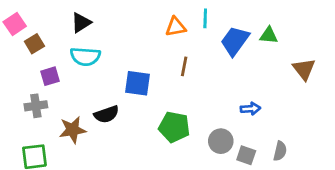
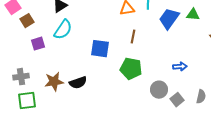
cyan semicircle: (85, 56) -> (63, 30), turned -60
gray cross: (36, 106) -> (21, 77), moved
black semicircle: (106, 114) -> (78, 83), moved
green pentagon: (174, 127) -> (131, 69), moved
gray square: (246, 155) -> (177, 100), turned 32

